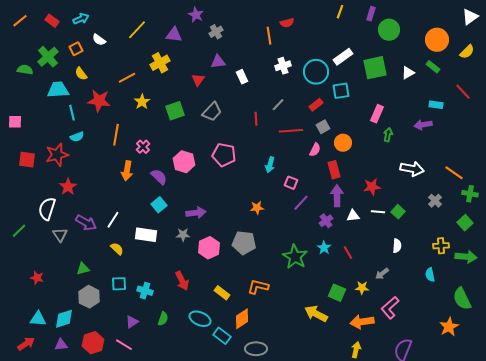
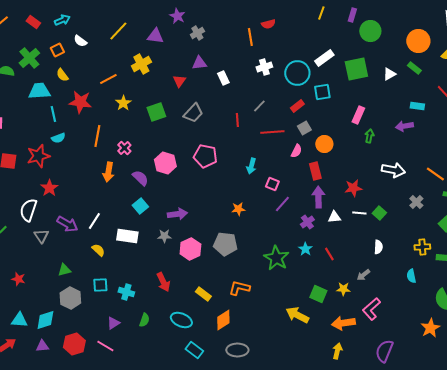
cyan rectangle: (222, 336) -> (194, 350), moved

